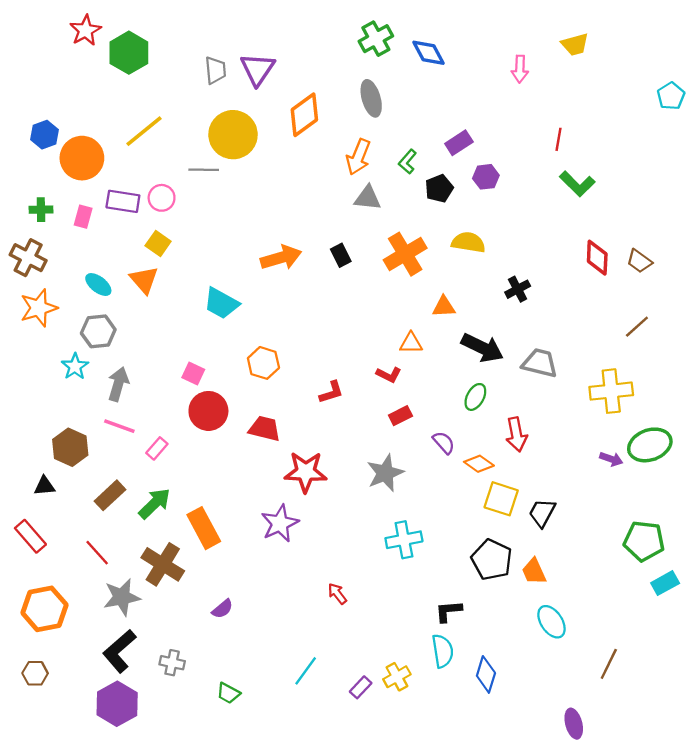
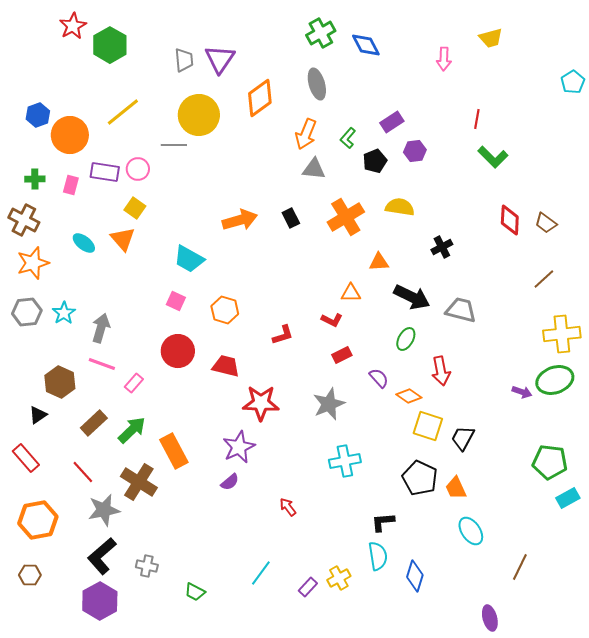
gray hexagon: (98, 331) -> (27, 312), moved
pink square: (193, 374) -> (176, 301), moved
yellow cross: (611, 391) -> (562, 334), moved
black triangle: (44, 486) -> (38, 415), turned -30
purple semicircle: (222, 609) -> (230, 482), moved

